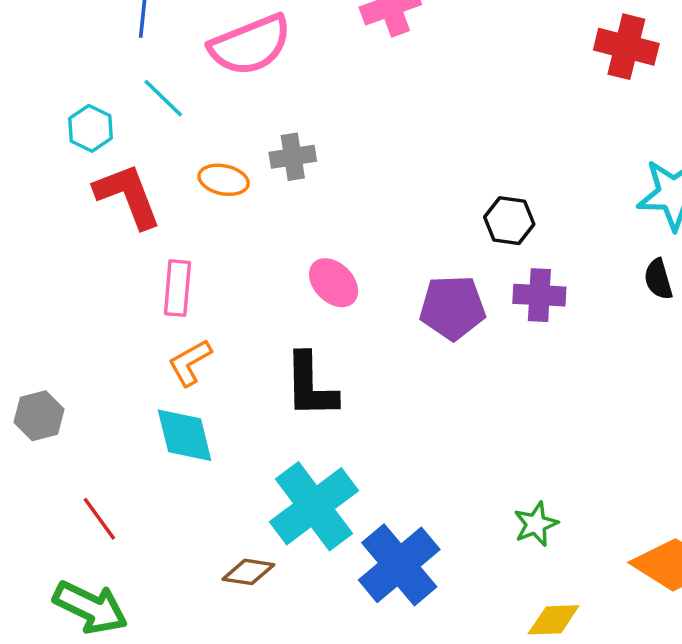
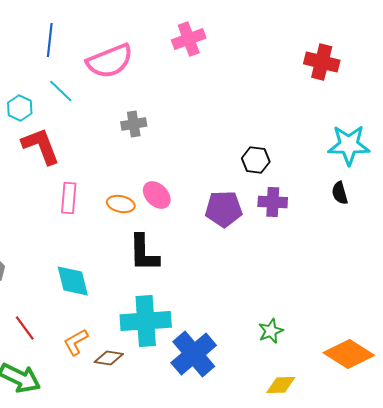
orange ellipse: (224, 180) -> (121, 204), moved
orange L-shape: (190, 363) -> (76, 342), moved
cyan cross: (314, 506) -> (146, 321), turned 33

